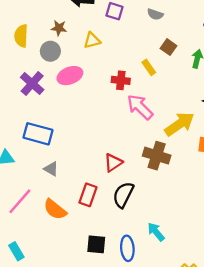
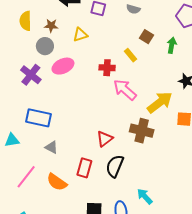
yellow semicircle: (21, 36) -> (25, 21), moved

